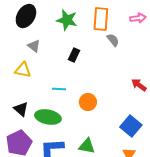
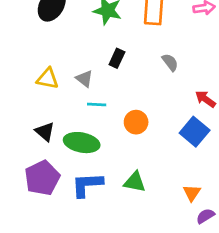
gray semicircle: (113, 40) -> (170, 62), moved
gray triangle: (34, 46) -> (84, 79), moved
blue square: (131, 126) -> (195, 132), moved

